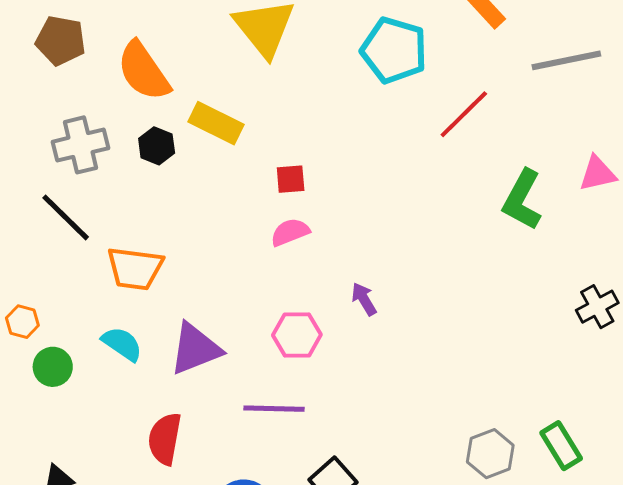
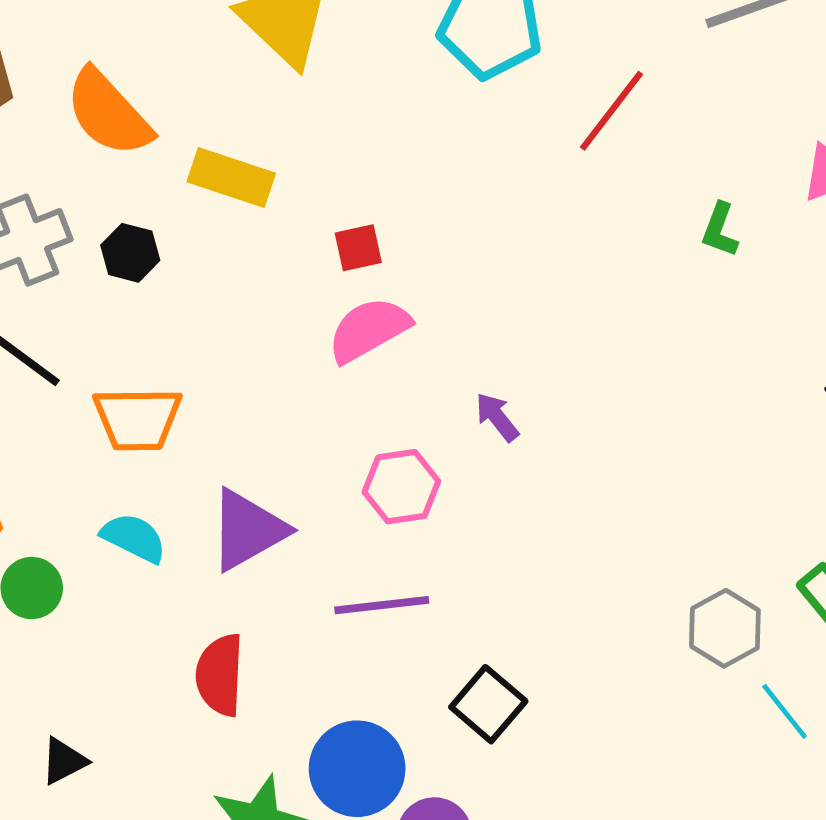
black hexagon: (157, 146) -> (130, 253), moved
green L-shape: (522, 200) -> (720, 230), size x0.6
pink semicircle: (290, 232) -> (369, 330), size x1.4

